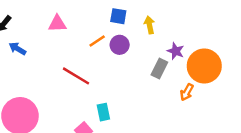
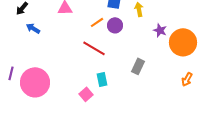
gray rectangle: (159, 68) -> (138, 66), moved
red line: (76, 76) -> (94, 48), moved
orange arrow: (187, 92) -> (187, 79), moved

